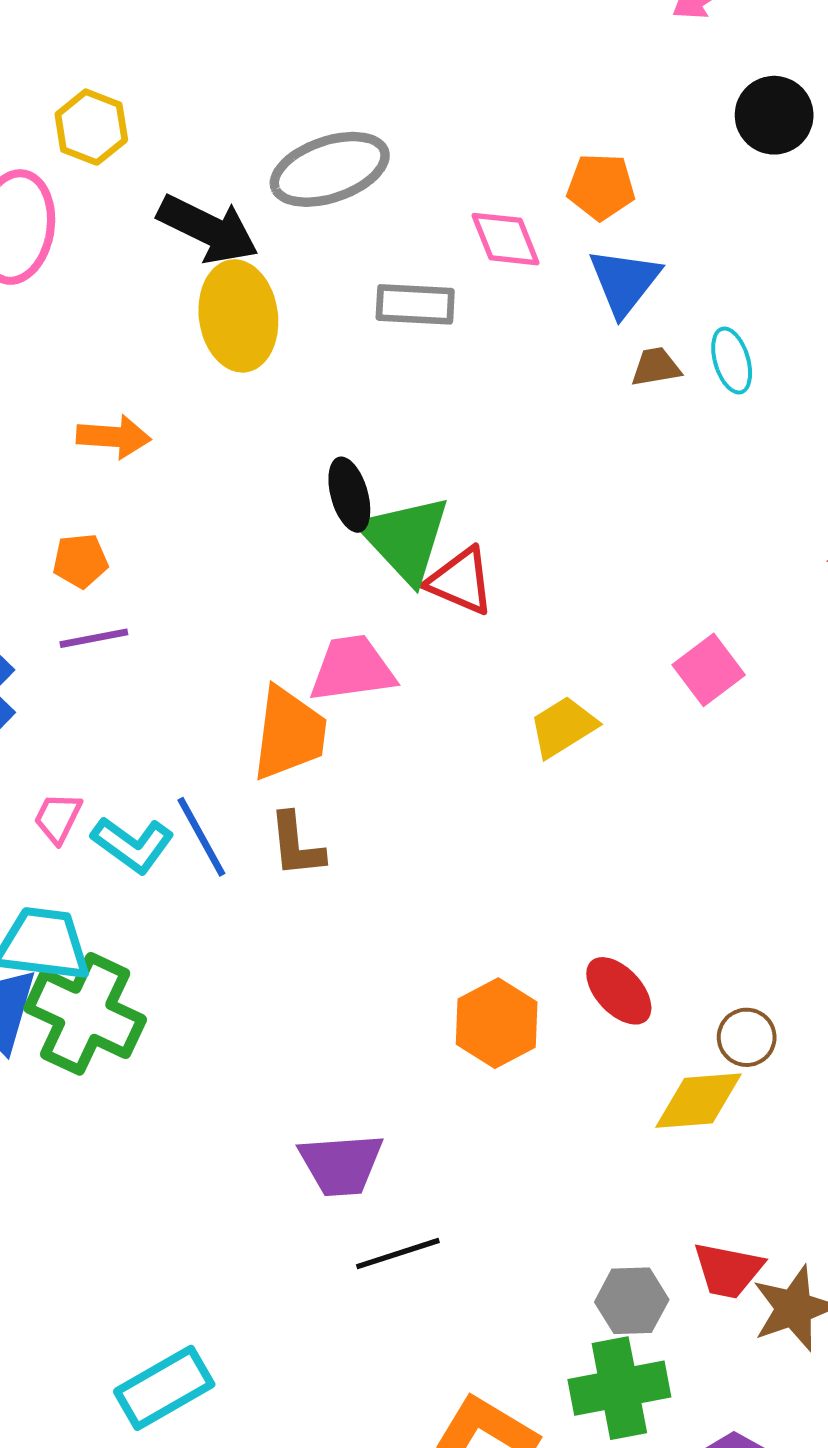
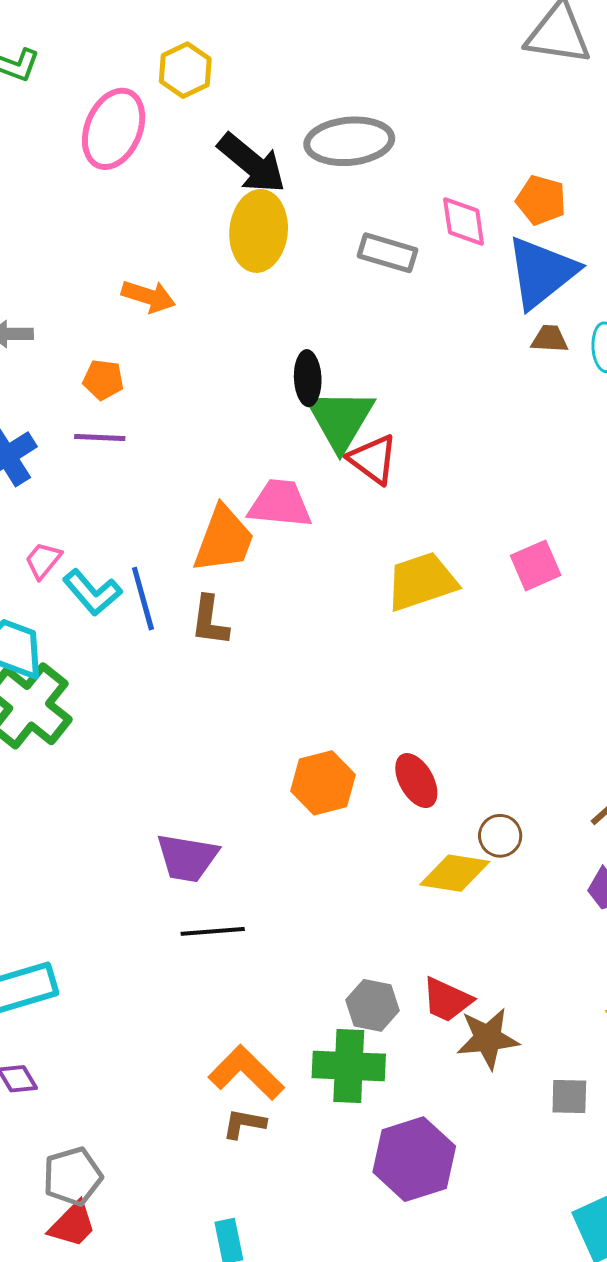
blue triangle: (624, 282) -> (542, 272), size x1.4
yellow trapezoid: (563, 727) -> (421, 582), size x1.4

